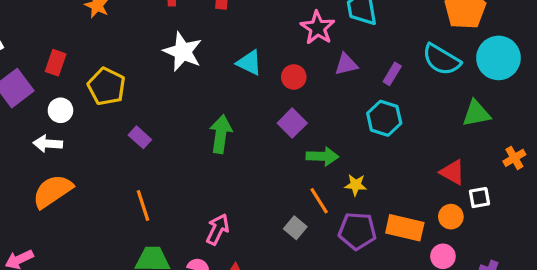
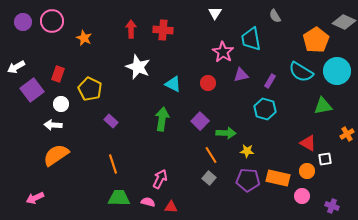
cyan triangle: (249, 63) -> (173, 84), moved
purple square: (292, 123) -> (200, 121), moved
orange line: (319, 201) -> (211, 155), moved

